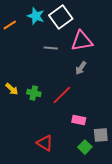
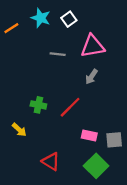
white square: (61, 17) -> (69, 19), size x0.6
yellow arrow: (12, 89) -> (19, 130), moved
gray square: (101, 135) -> (114, 140), moved
green square: (85, 147) -> (96, 166), size x1.5

